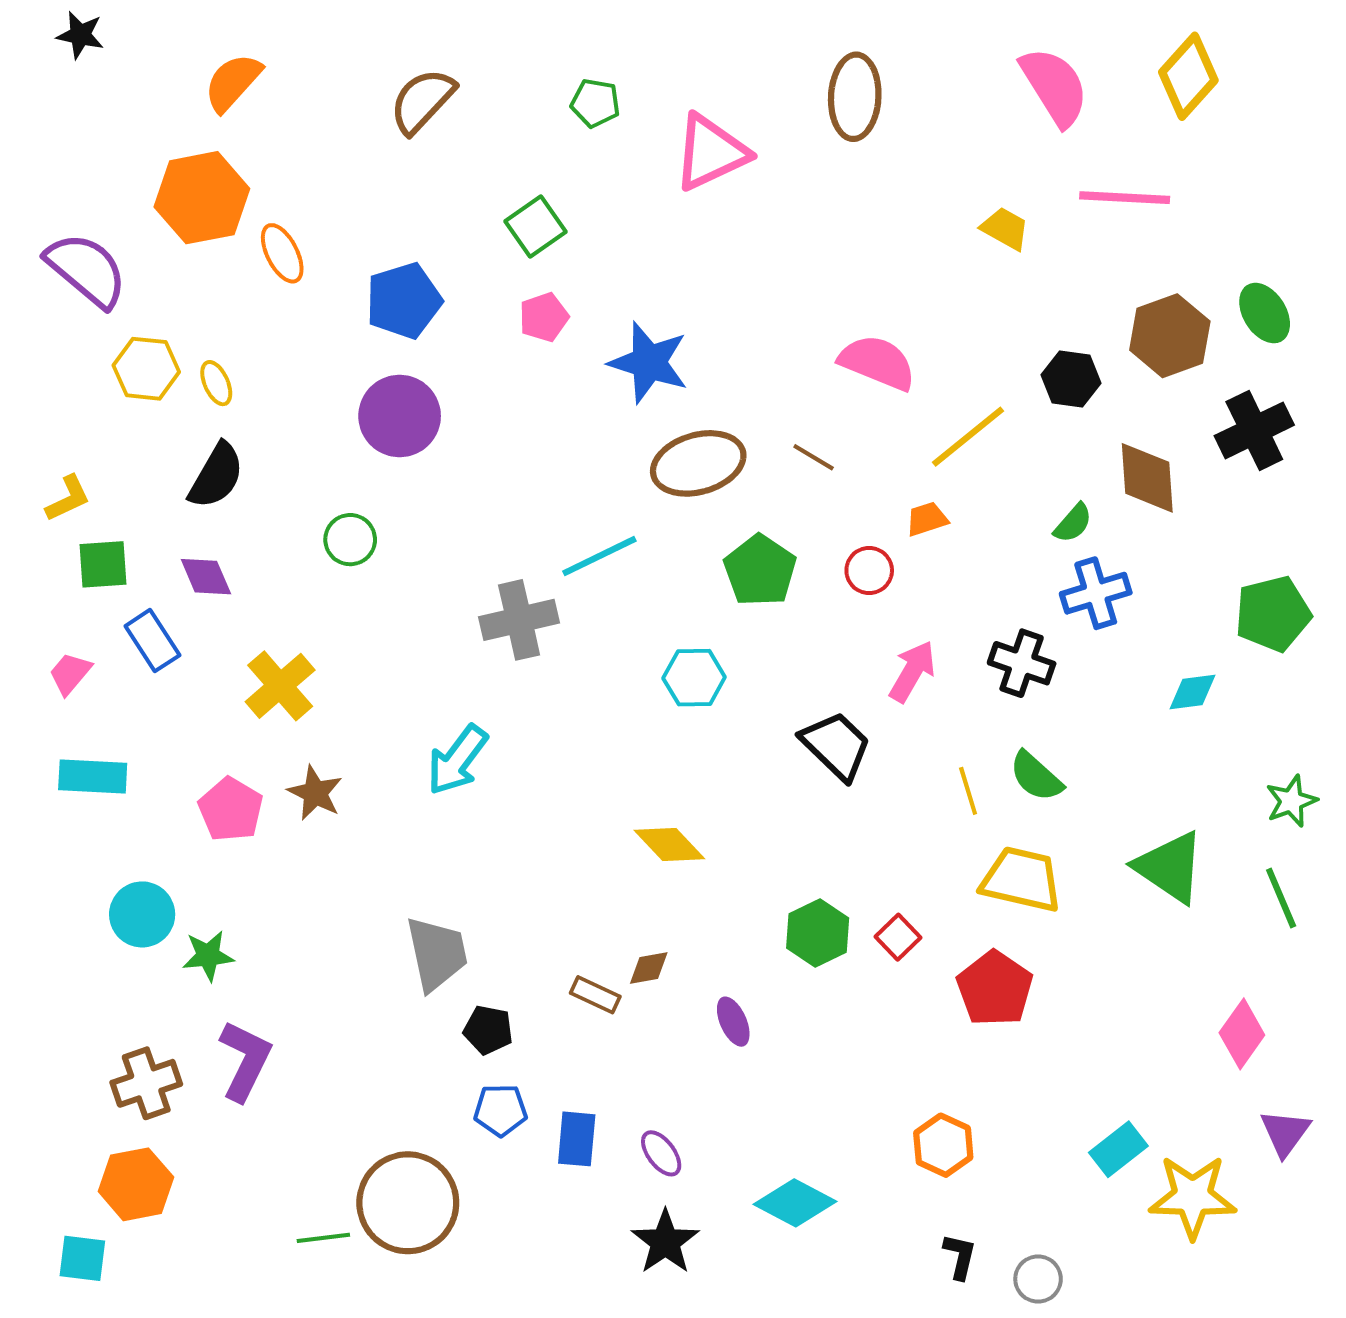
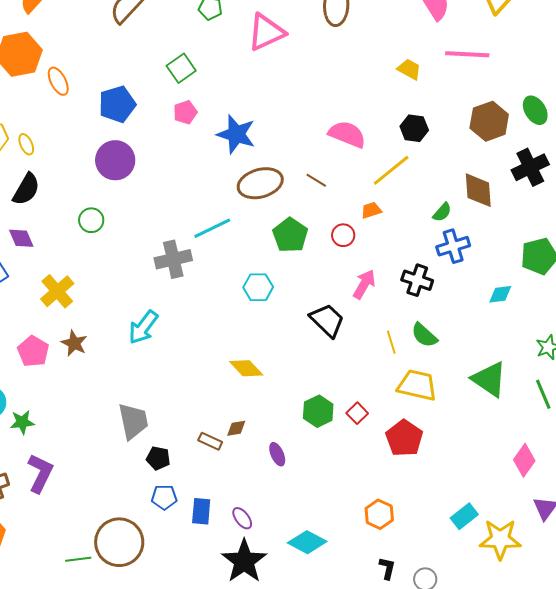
black hexagon: (1071, 379) -> (414, 128), moved
black star: (665, 1242) -> (244, 561), size x1.4

